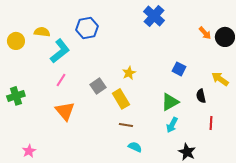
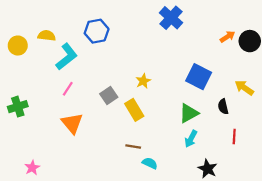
orange arrow: (205, 33) -> (228, 37), turned -80
blue square: (179, 69) -> (199, 77), size x1.6
brown line: (126, 125) -> (133, 147), moved

